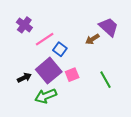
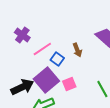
brown arrow: (92, 39) -> (77, 50), moved, turned -80
black arrow: (24, 78) -> (22, 87), size x1.6

